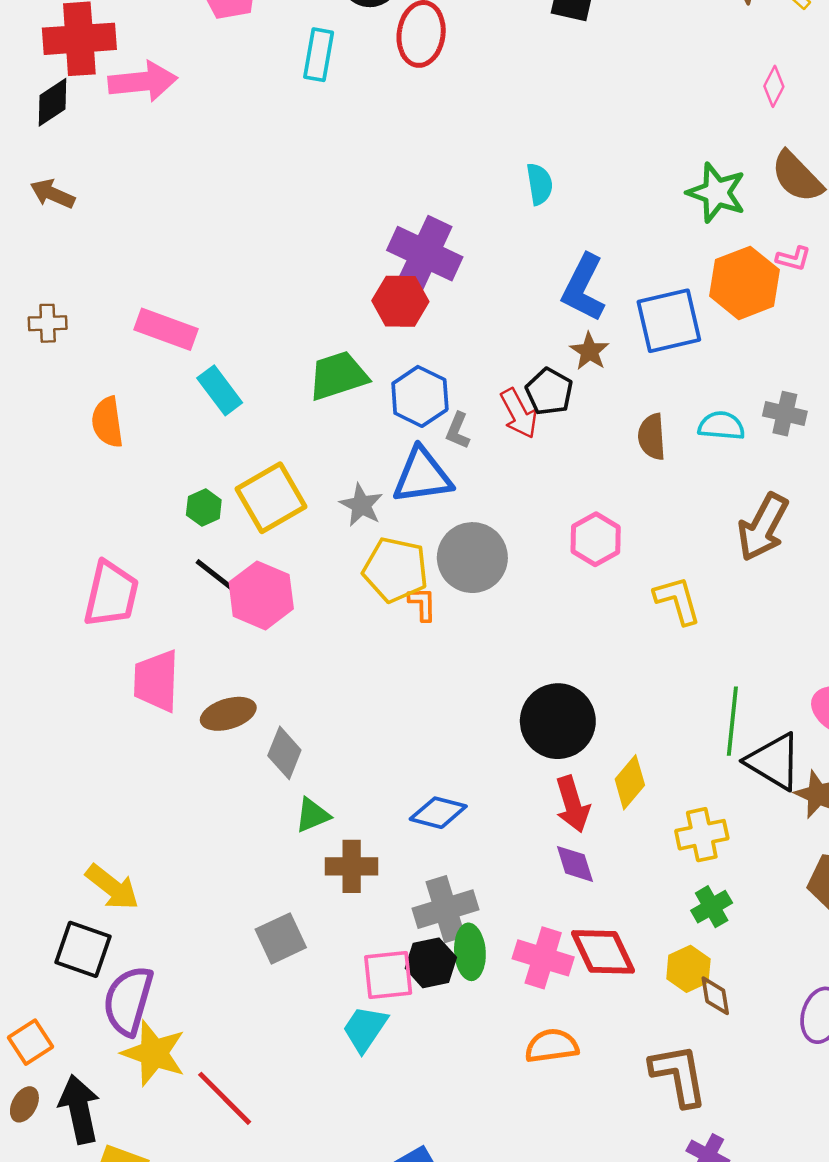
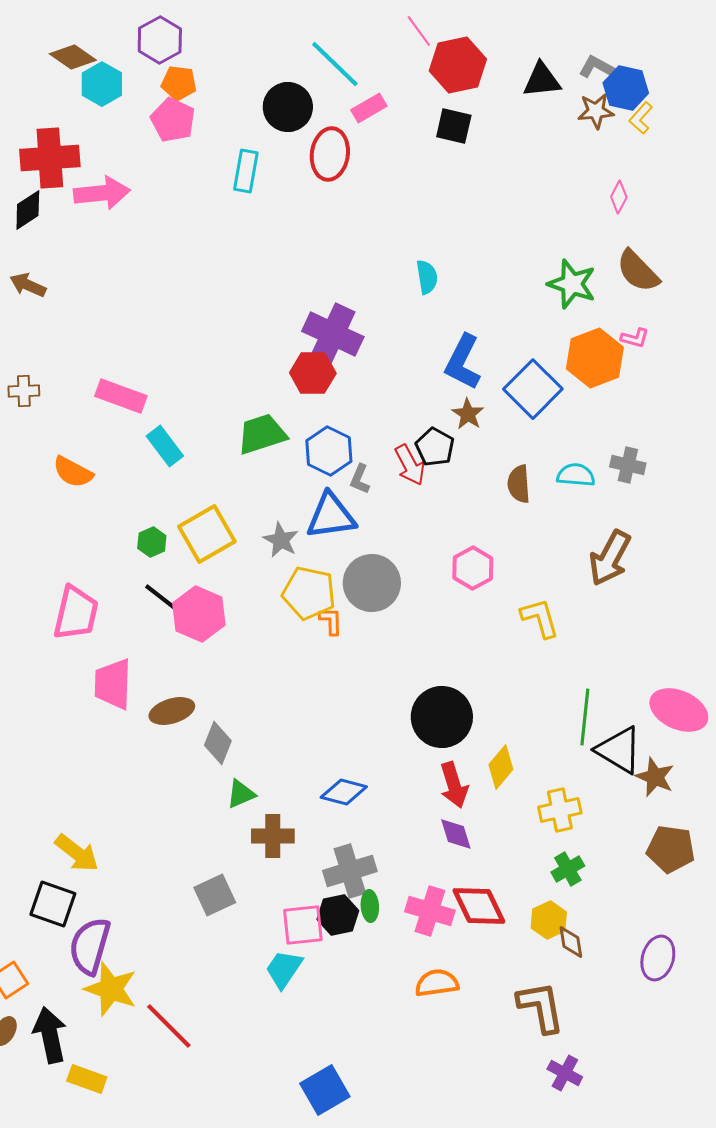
blue square: (669, 321) -> (533, 389), turned -32
orange semicircle: (107, 422) -> (73, 472), turned -54
green ellipse: (470, 952) -> (370, 906), size x0.7

